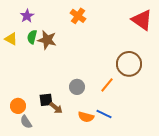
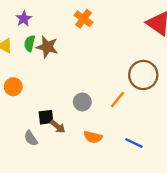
orange circle: (18, 106) -> (13, 87), moved
blue line: (104, 114) -> (134, 143), moved
gray semicircle: (26, 122) -> (31, 138), moved

